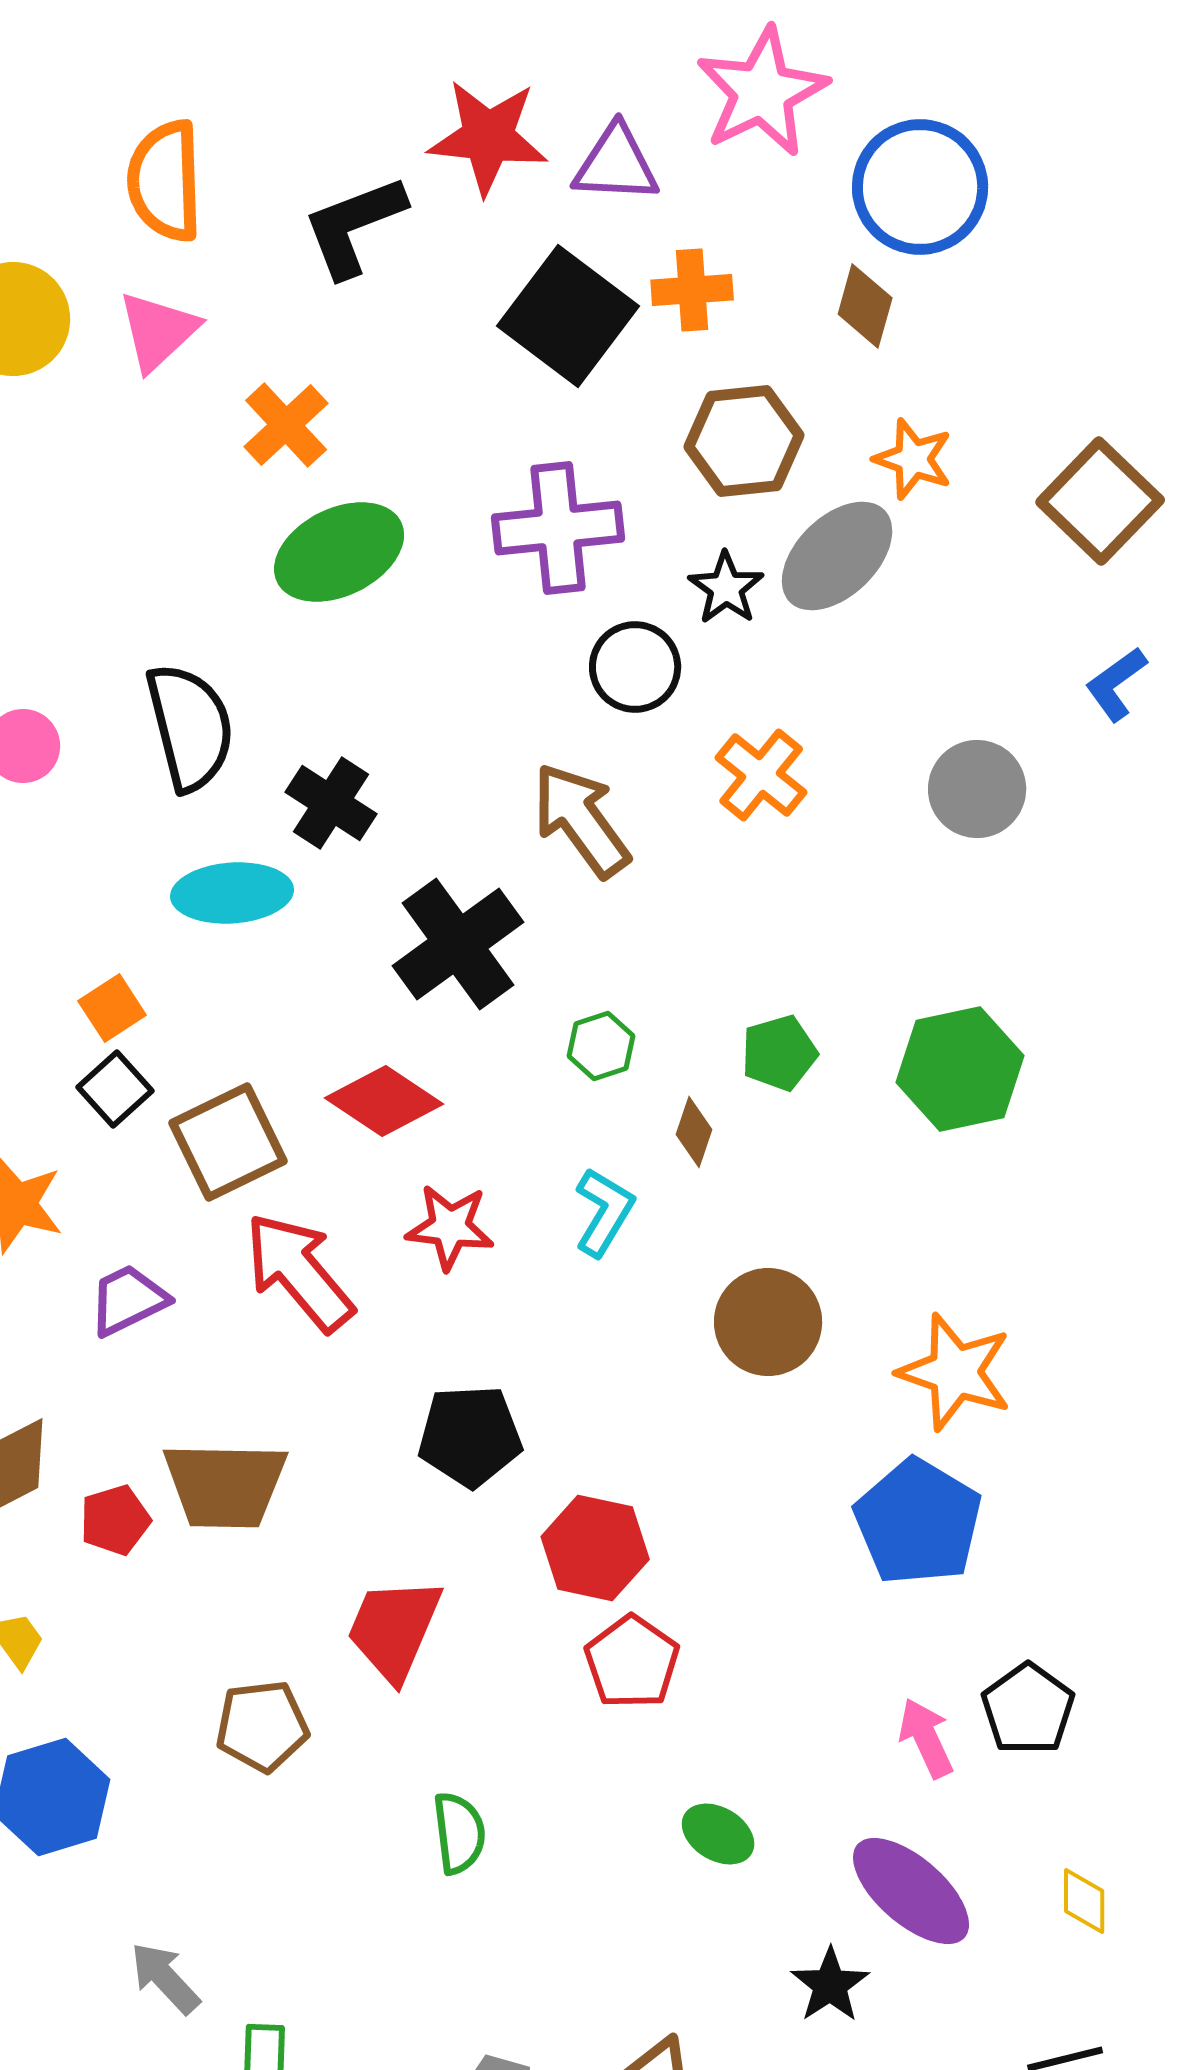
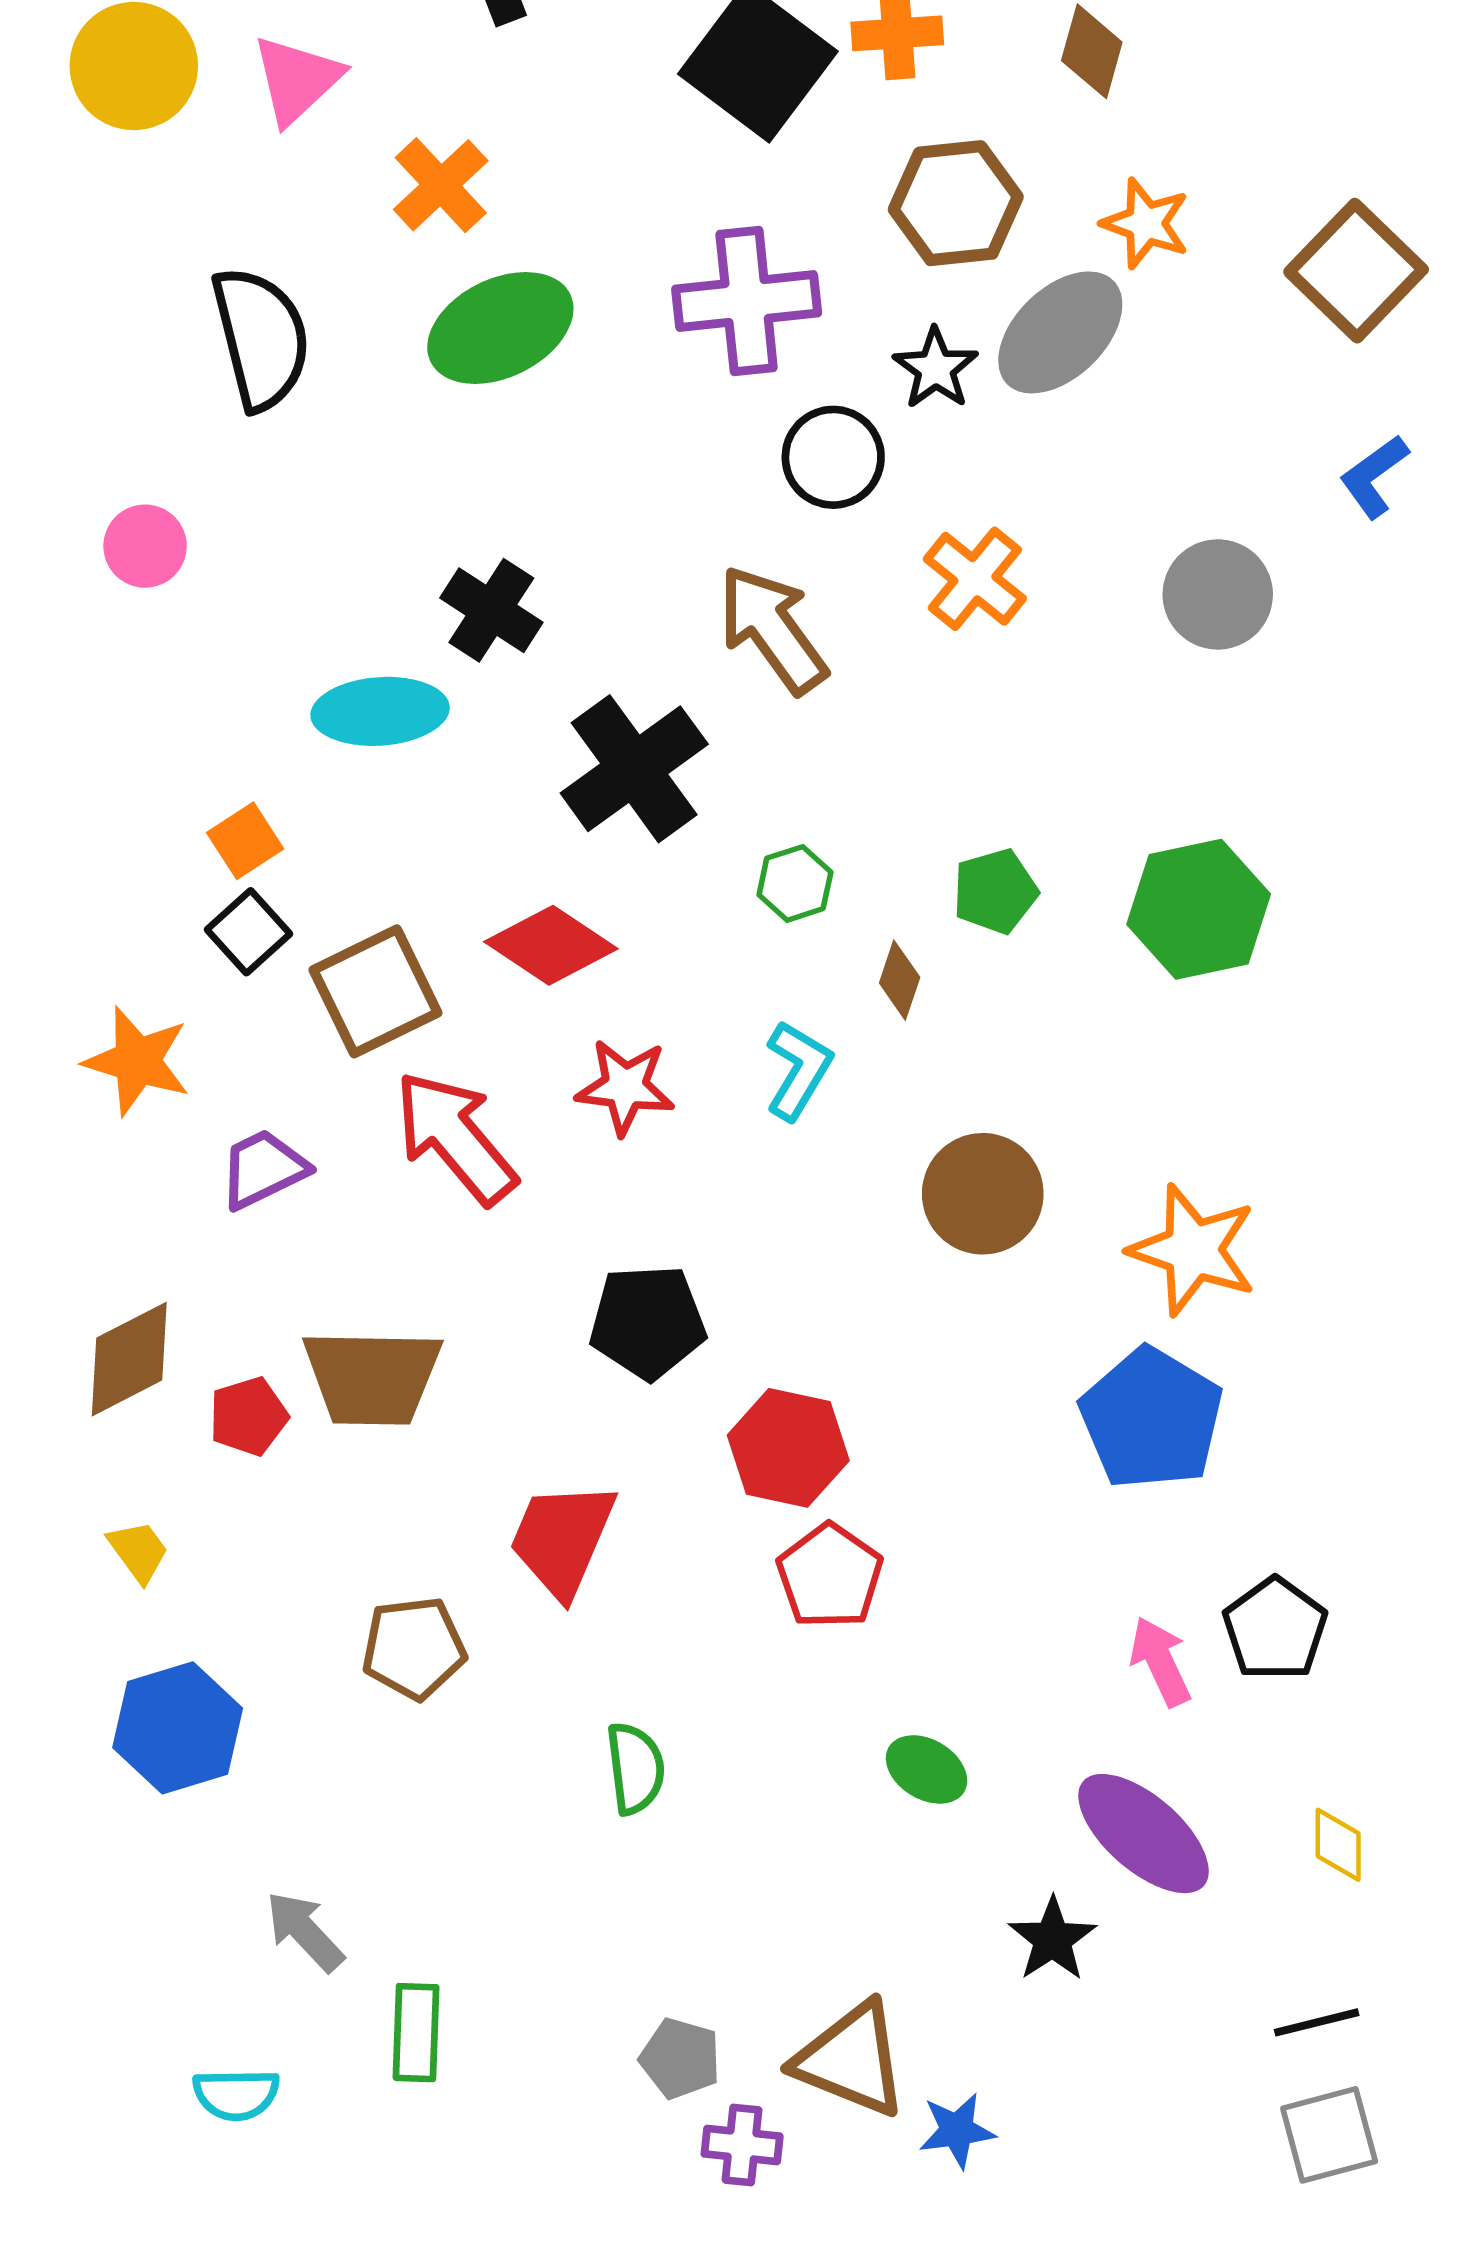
black semicircle: (190, 727) -> (261, 338), moved

